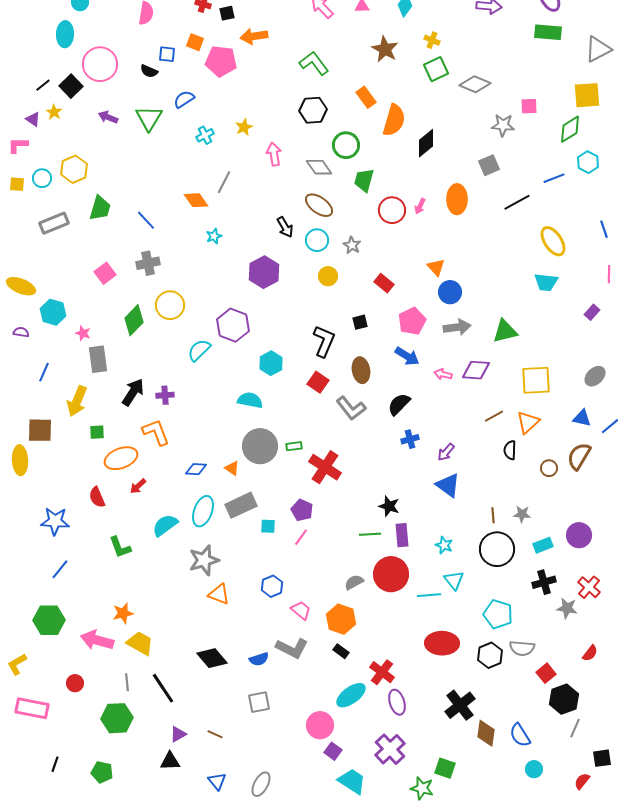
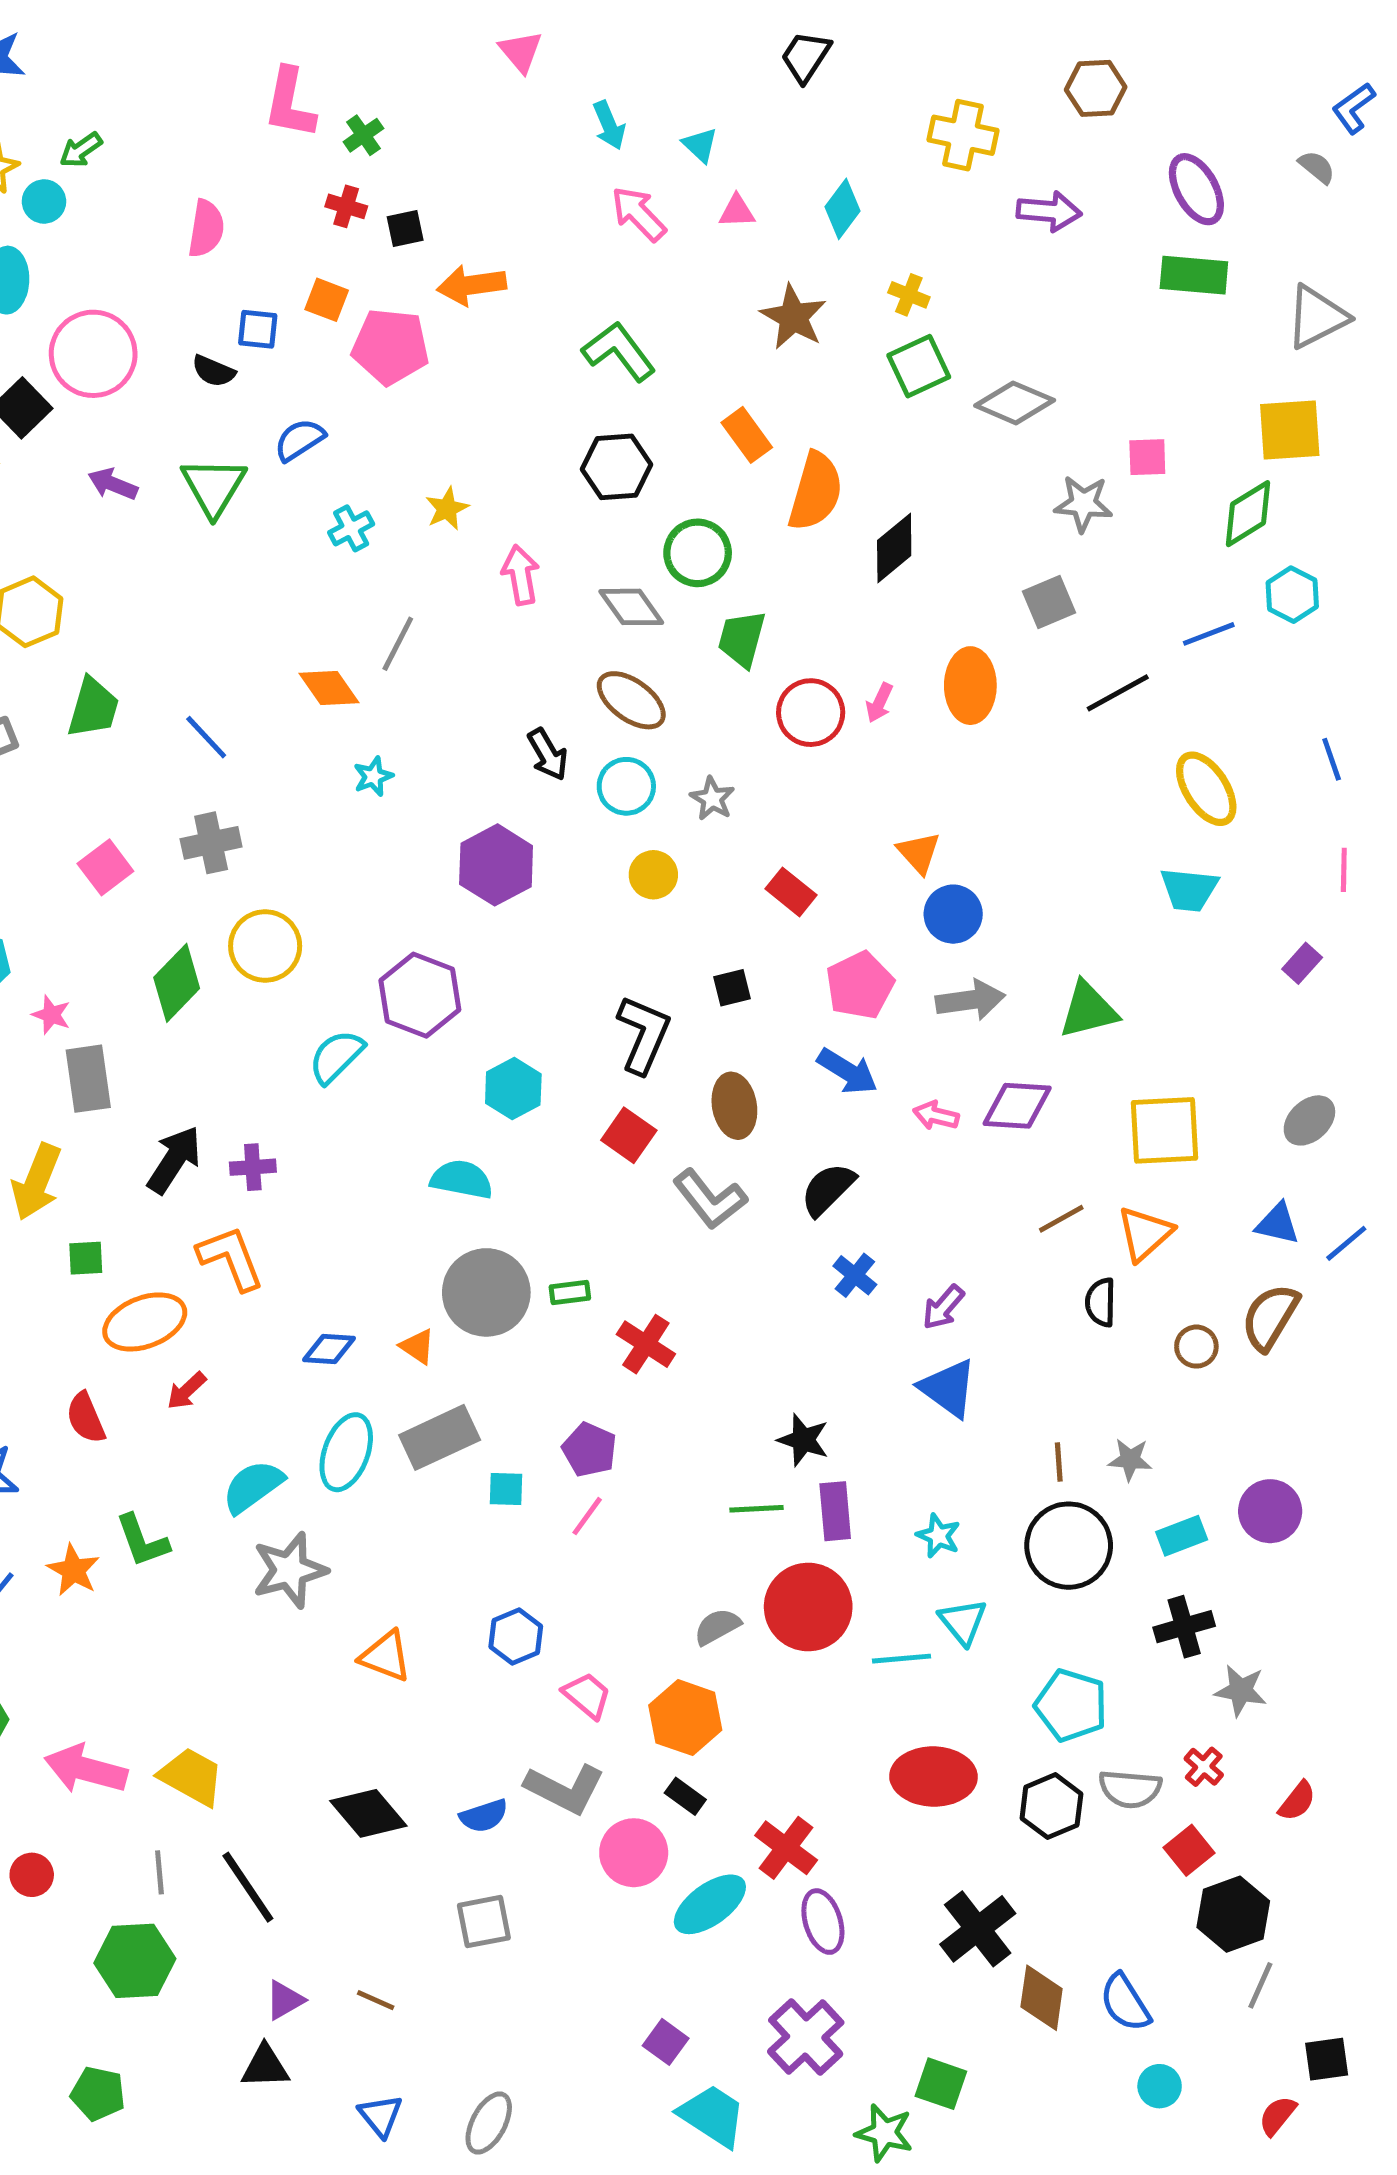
blue cross: (410, 439) -> (855, 1275), turned -36
red cross: (325, 467) -> (646, 1344), size x0.7
gray star: (204, 560) -> (290, 1570), moved
red cross: (589, 587) -> (1204, 1767), moved, size x0.7
orange star: (123, 613) -> (73, 1570), moved, turned -30
pink circle: (320, 725) -> (634, 1853), moved

